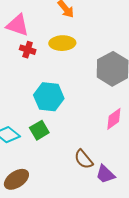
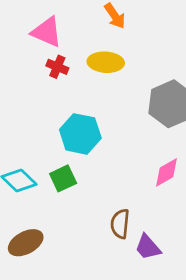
brown semicircle: (84, 159) -> (120, 224), turned 40

